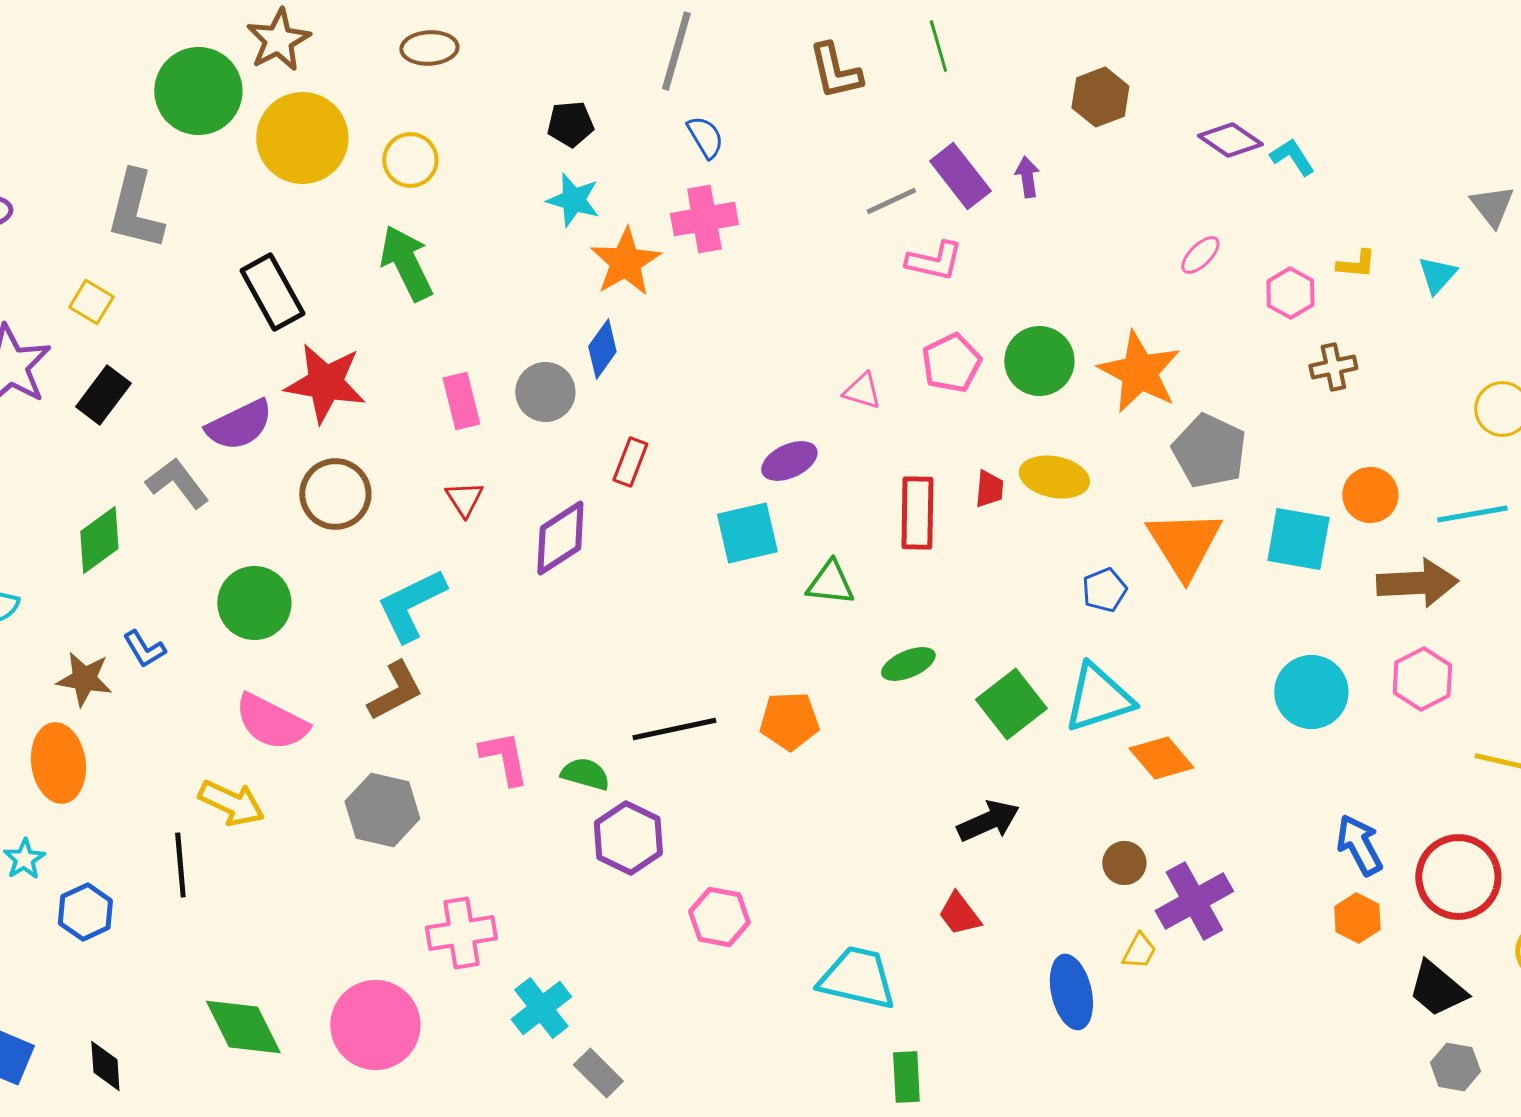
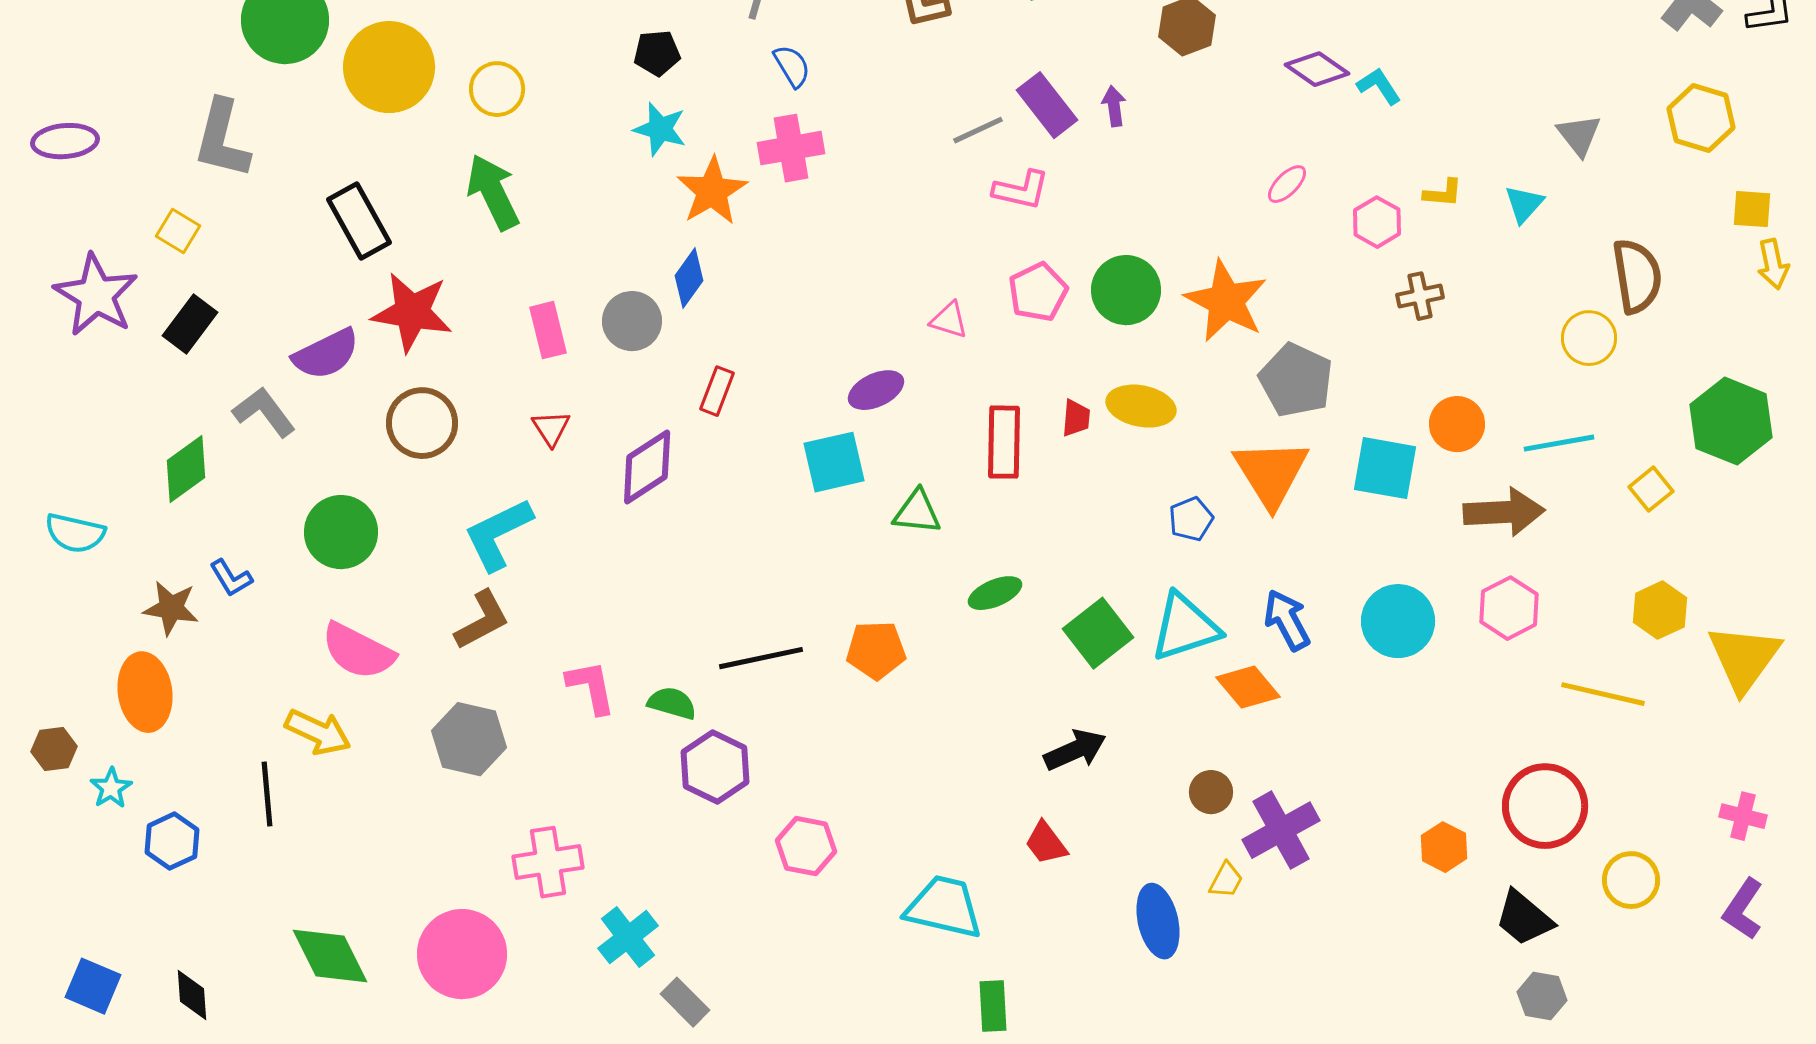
blue arrow: (1359, 845) -> (1287, 620), moved

